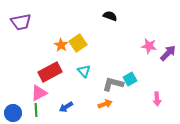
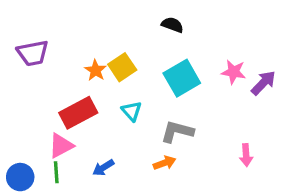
purple trapezoid: (21, 22) -> (33, 53), moved
cyan square: (130, 79) -> (182, 78), moved, size x1.6

